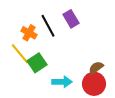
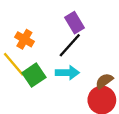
black line: (48, 26) -> (70, 45), moved, turned 70
cyan arrow: (62, 82) -> (67, 73), moved

